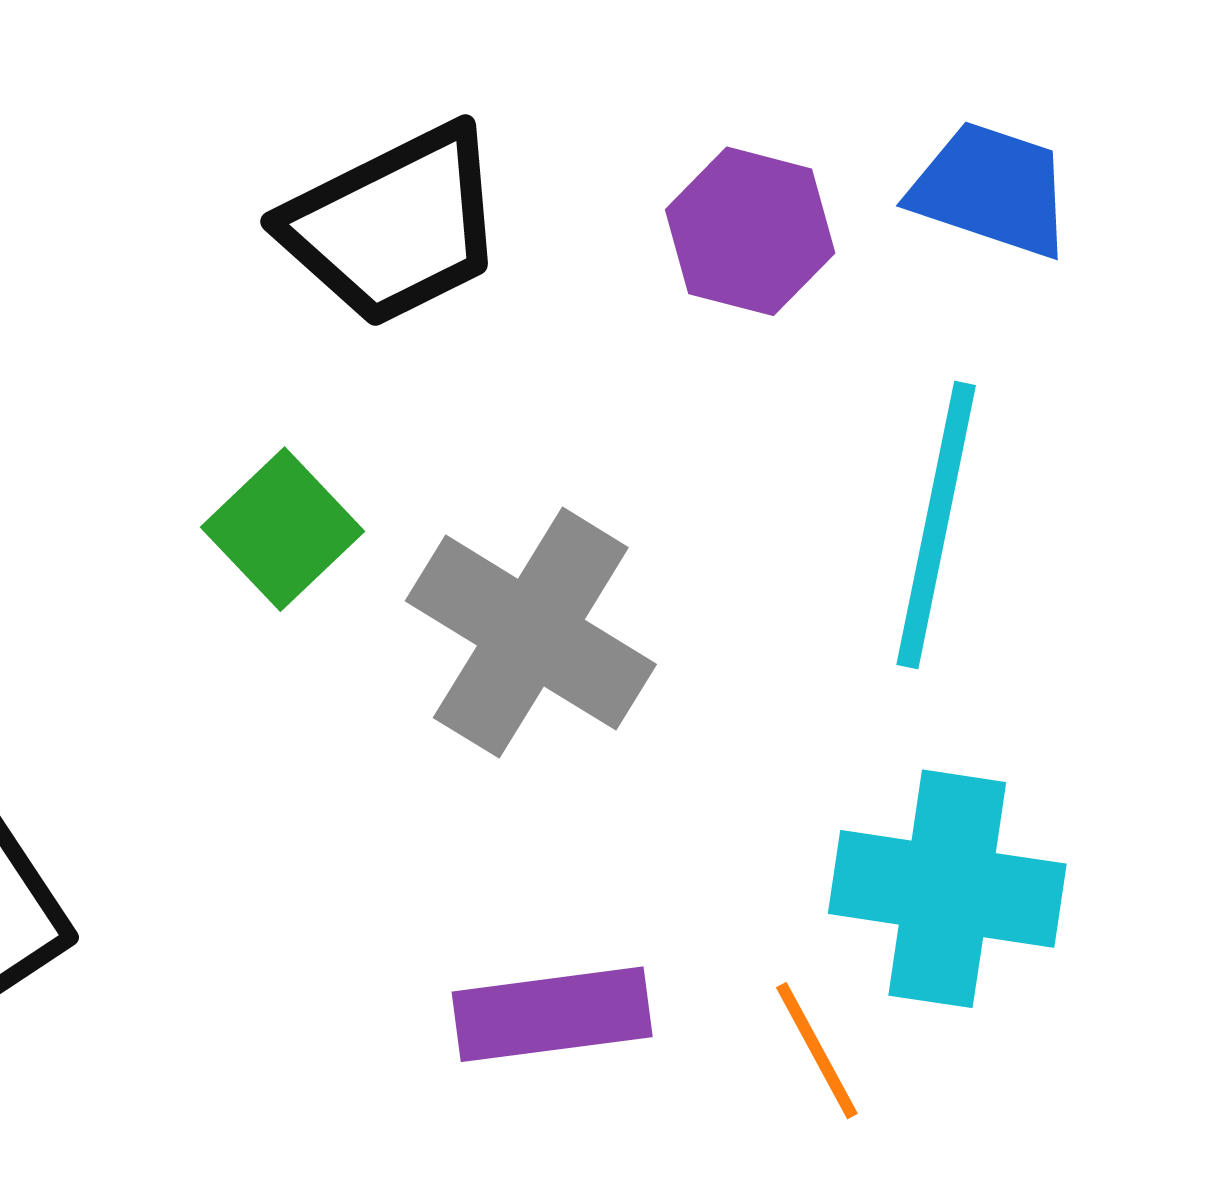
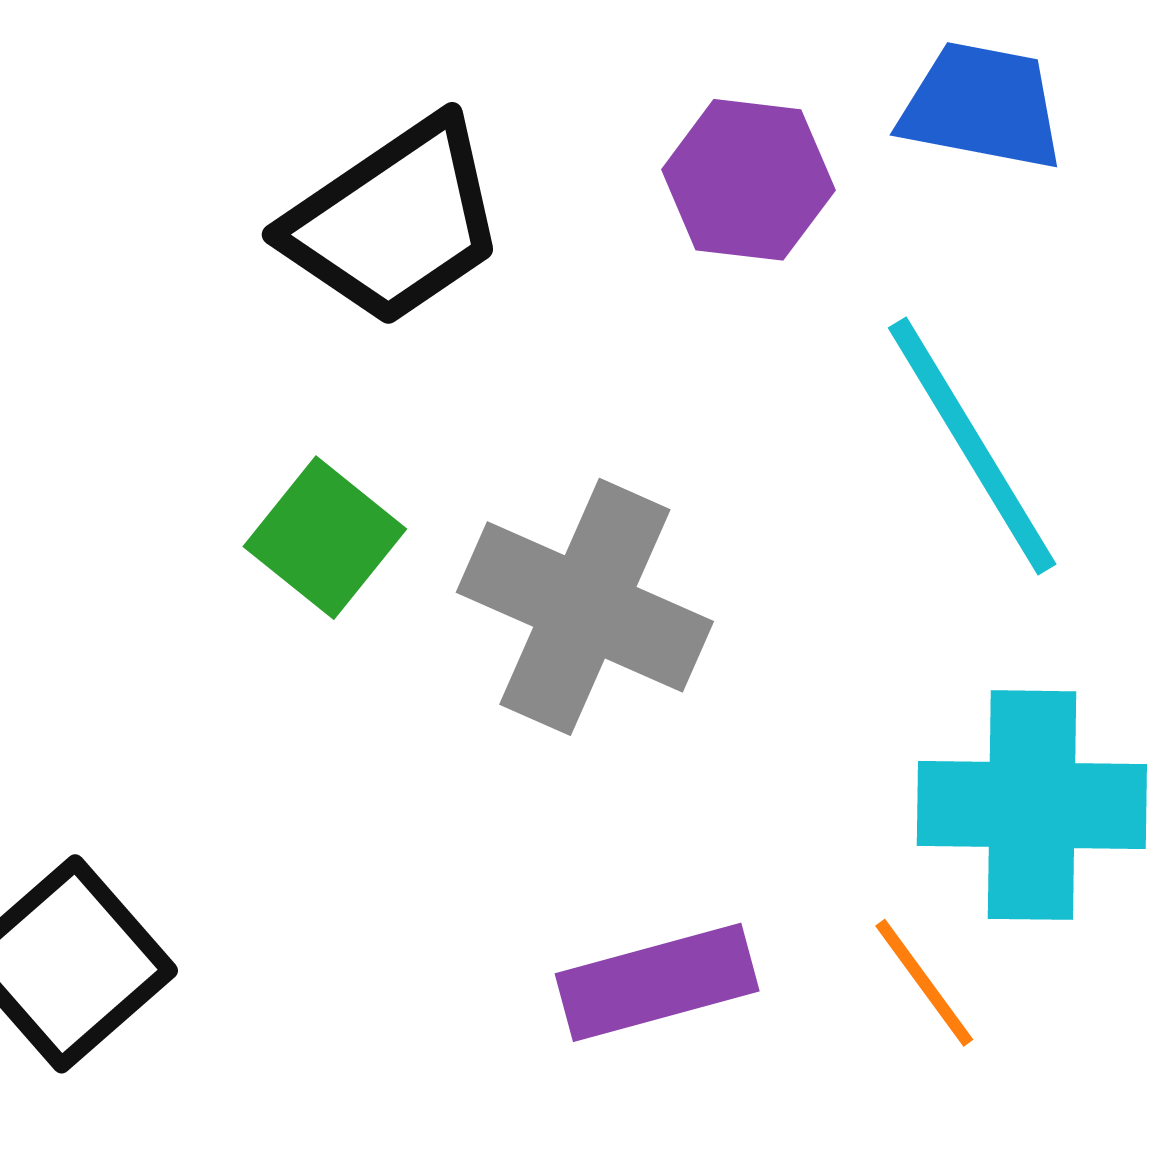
cyan line: (936, 525) -> (972, 446), turned -35

